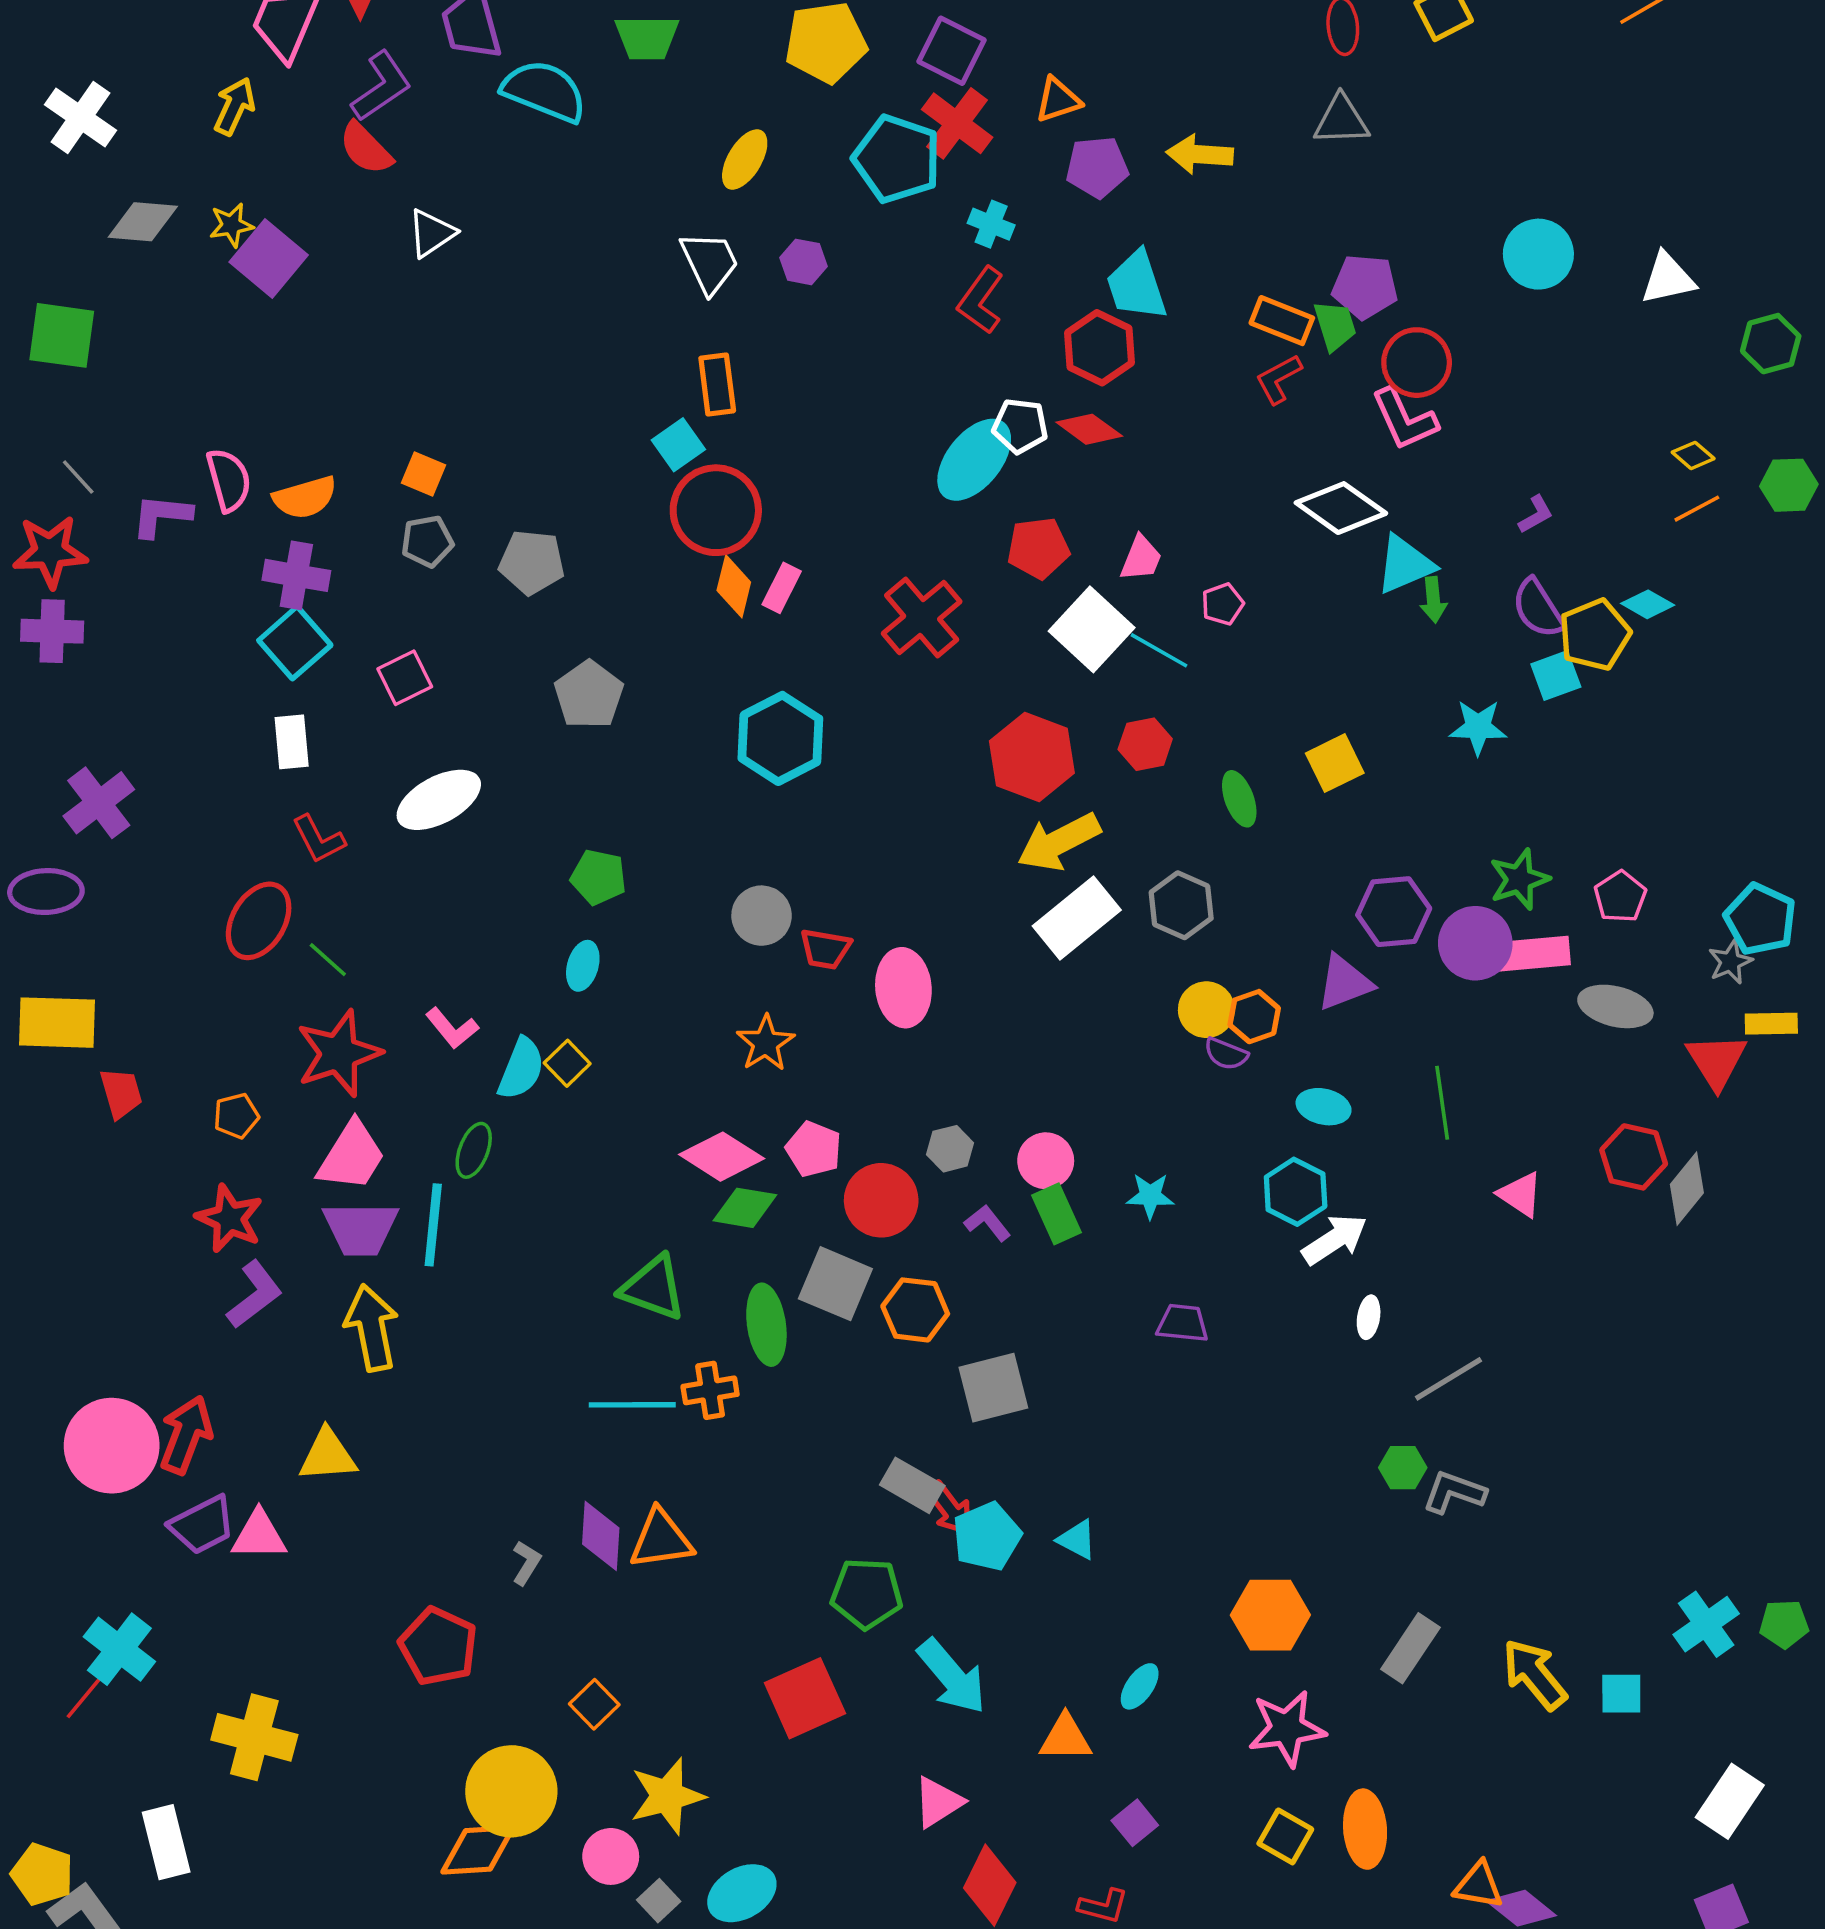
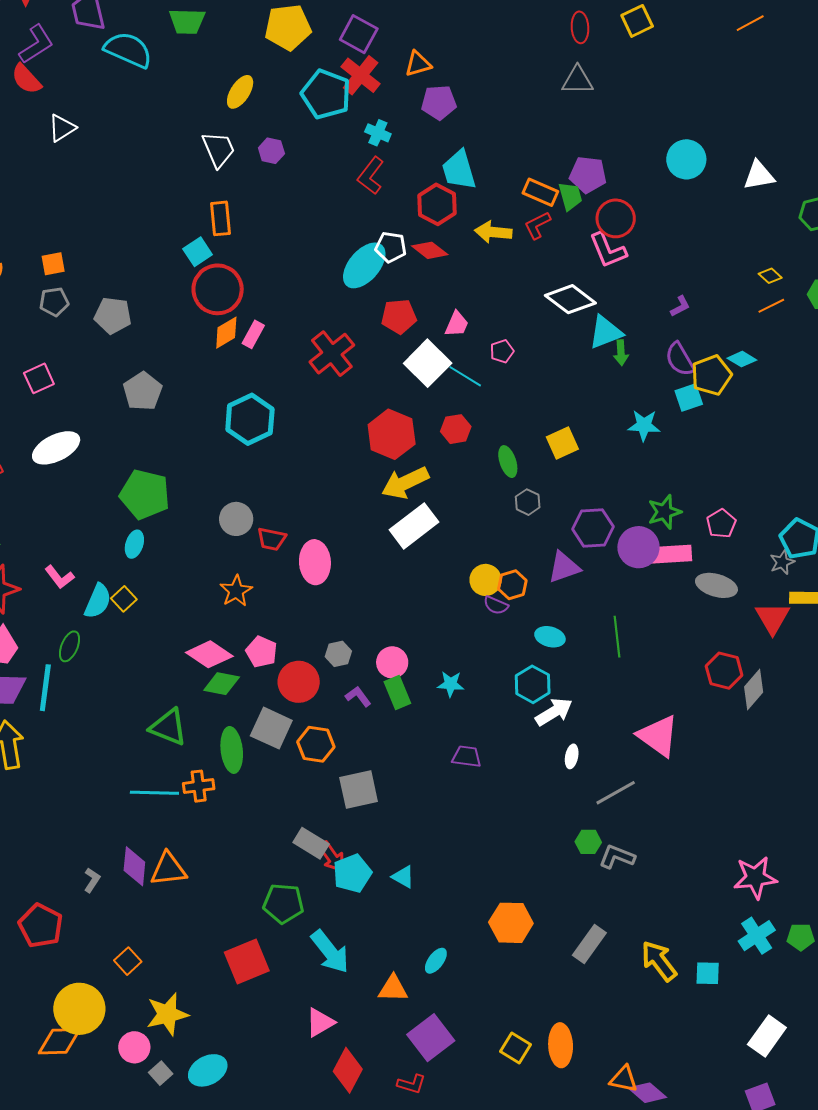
yellow arrow: (1200, 154) -> (493, 232), moved
orange square: (423, 474) -> (53, 264), turned -35
orange diamond: (734, 586) -> (226, 333), turned 44
green pentagon: (598, 877) -> (145, 494), size x1.6
gray hexagon: (1181, 905) -> (528, 502), moved, size x0.7
pink triangle: (1520, 1195) -> (658, 736), moved, size x1.6
pink star: (1287, 1728) -> (755, 878), moved
purple square: (1135, 1823) -> (431, 1038), size x1.8

